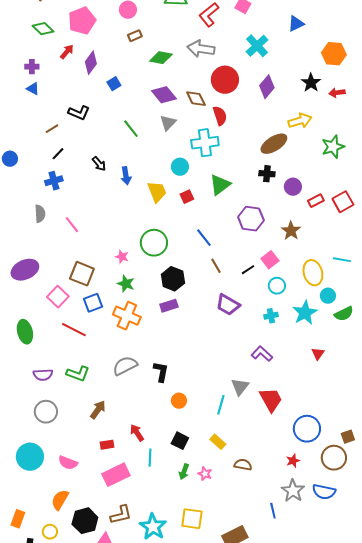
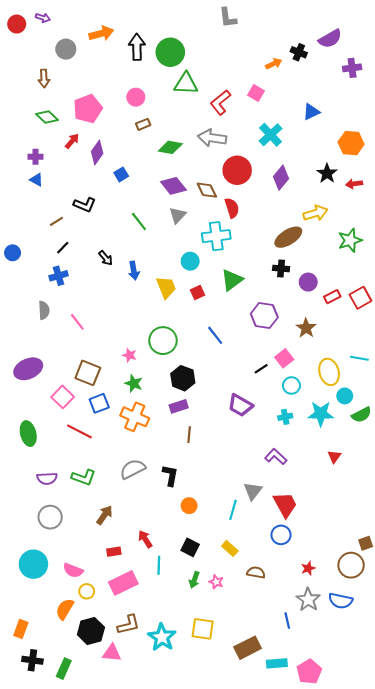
brown line: (216, 266) -> (189, 435), moved, turned 35
cyan star: (305, 313) -> (321, 414), turned 30
blue circle: (307, 429) -> (281, 535), moved, size x0.7
yellow circle: (50, 532) -> (87, 591), moved

